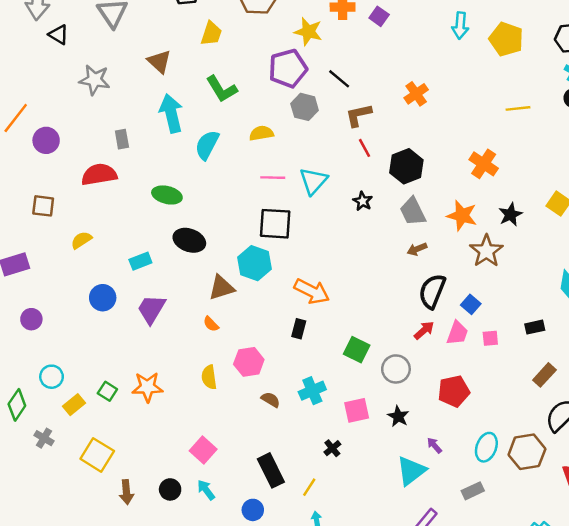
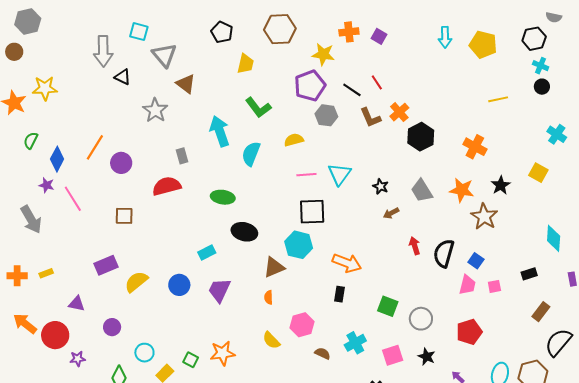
brown triangle: (159, 62) -> (186, 84), moved
gray star: (95, 80) -> (155, 110), turned 30
orange cross: (416, 94) -> (399, 112), moved
brown L-shape: (359, 115) -> (370, 118), turned -95
red line: (364, 148) -> (377, 82), moved
black hexagon: (406, 166) -> (421, 137), moved
yellow semicircle: (81, 240) -> (136, 282), moved, size x1.4
brown arrow: (417, 249) -> (391, 213), moved
purple circle: (31, 319) -> (112, 327), moved
orange semicircle: (211, 324) -> (269, 297), turned 48
red arrow: (424, 330) -> (415, 246), moved, turned -60
yellow semicircle: (209, 377) -> (271, 340), turned -30

